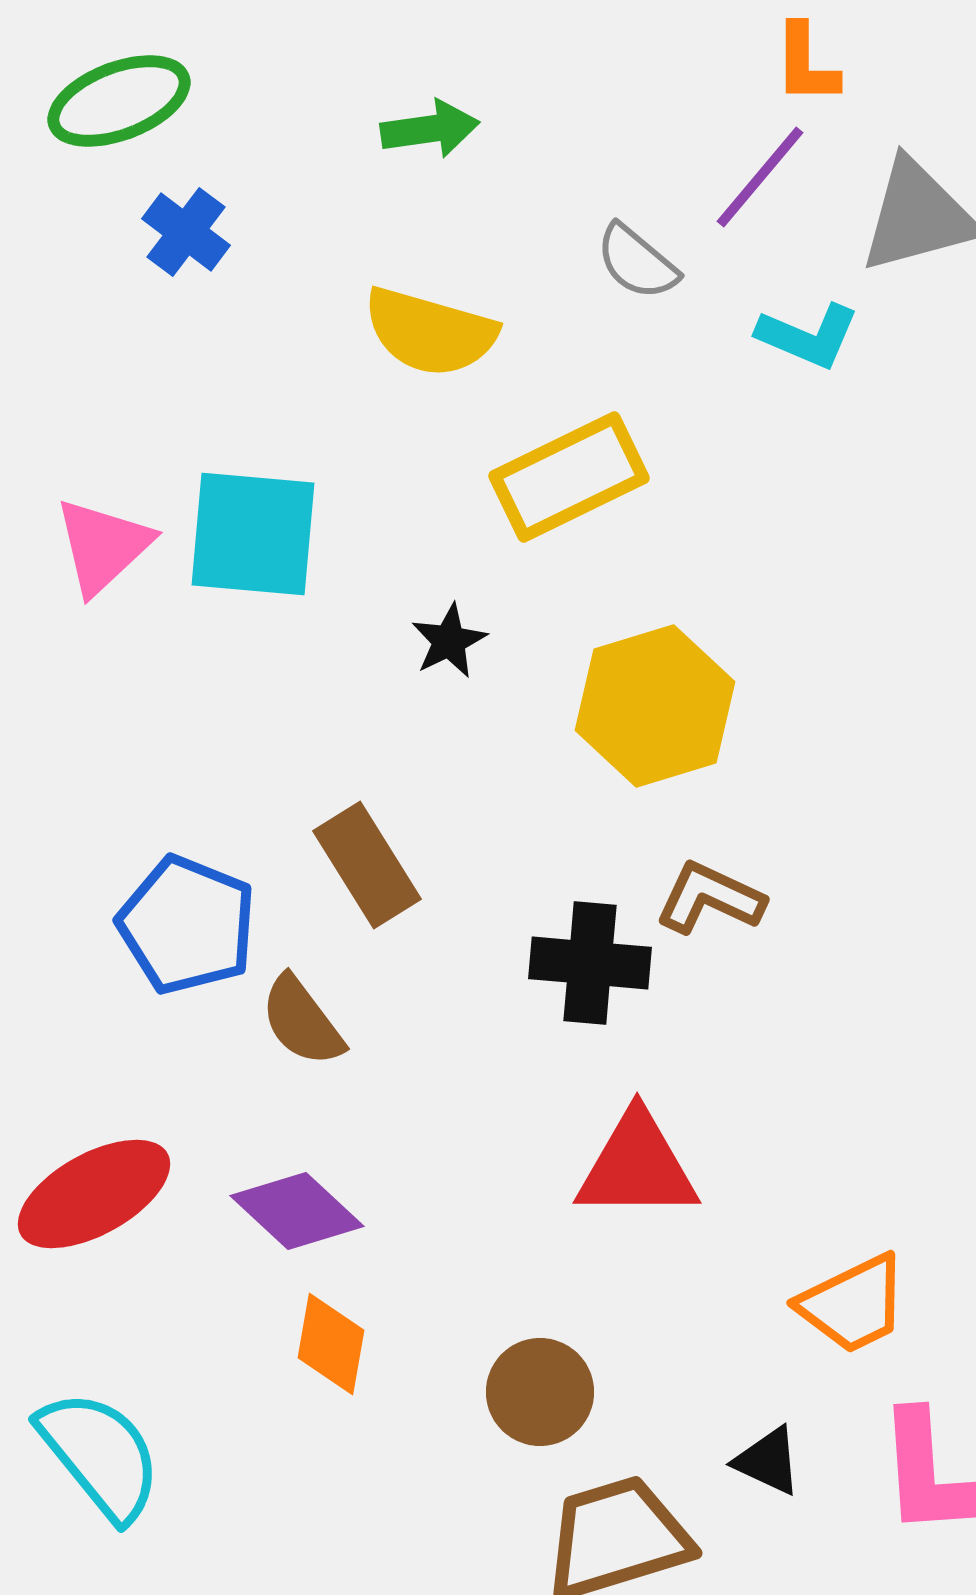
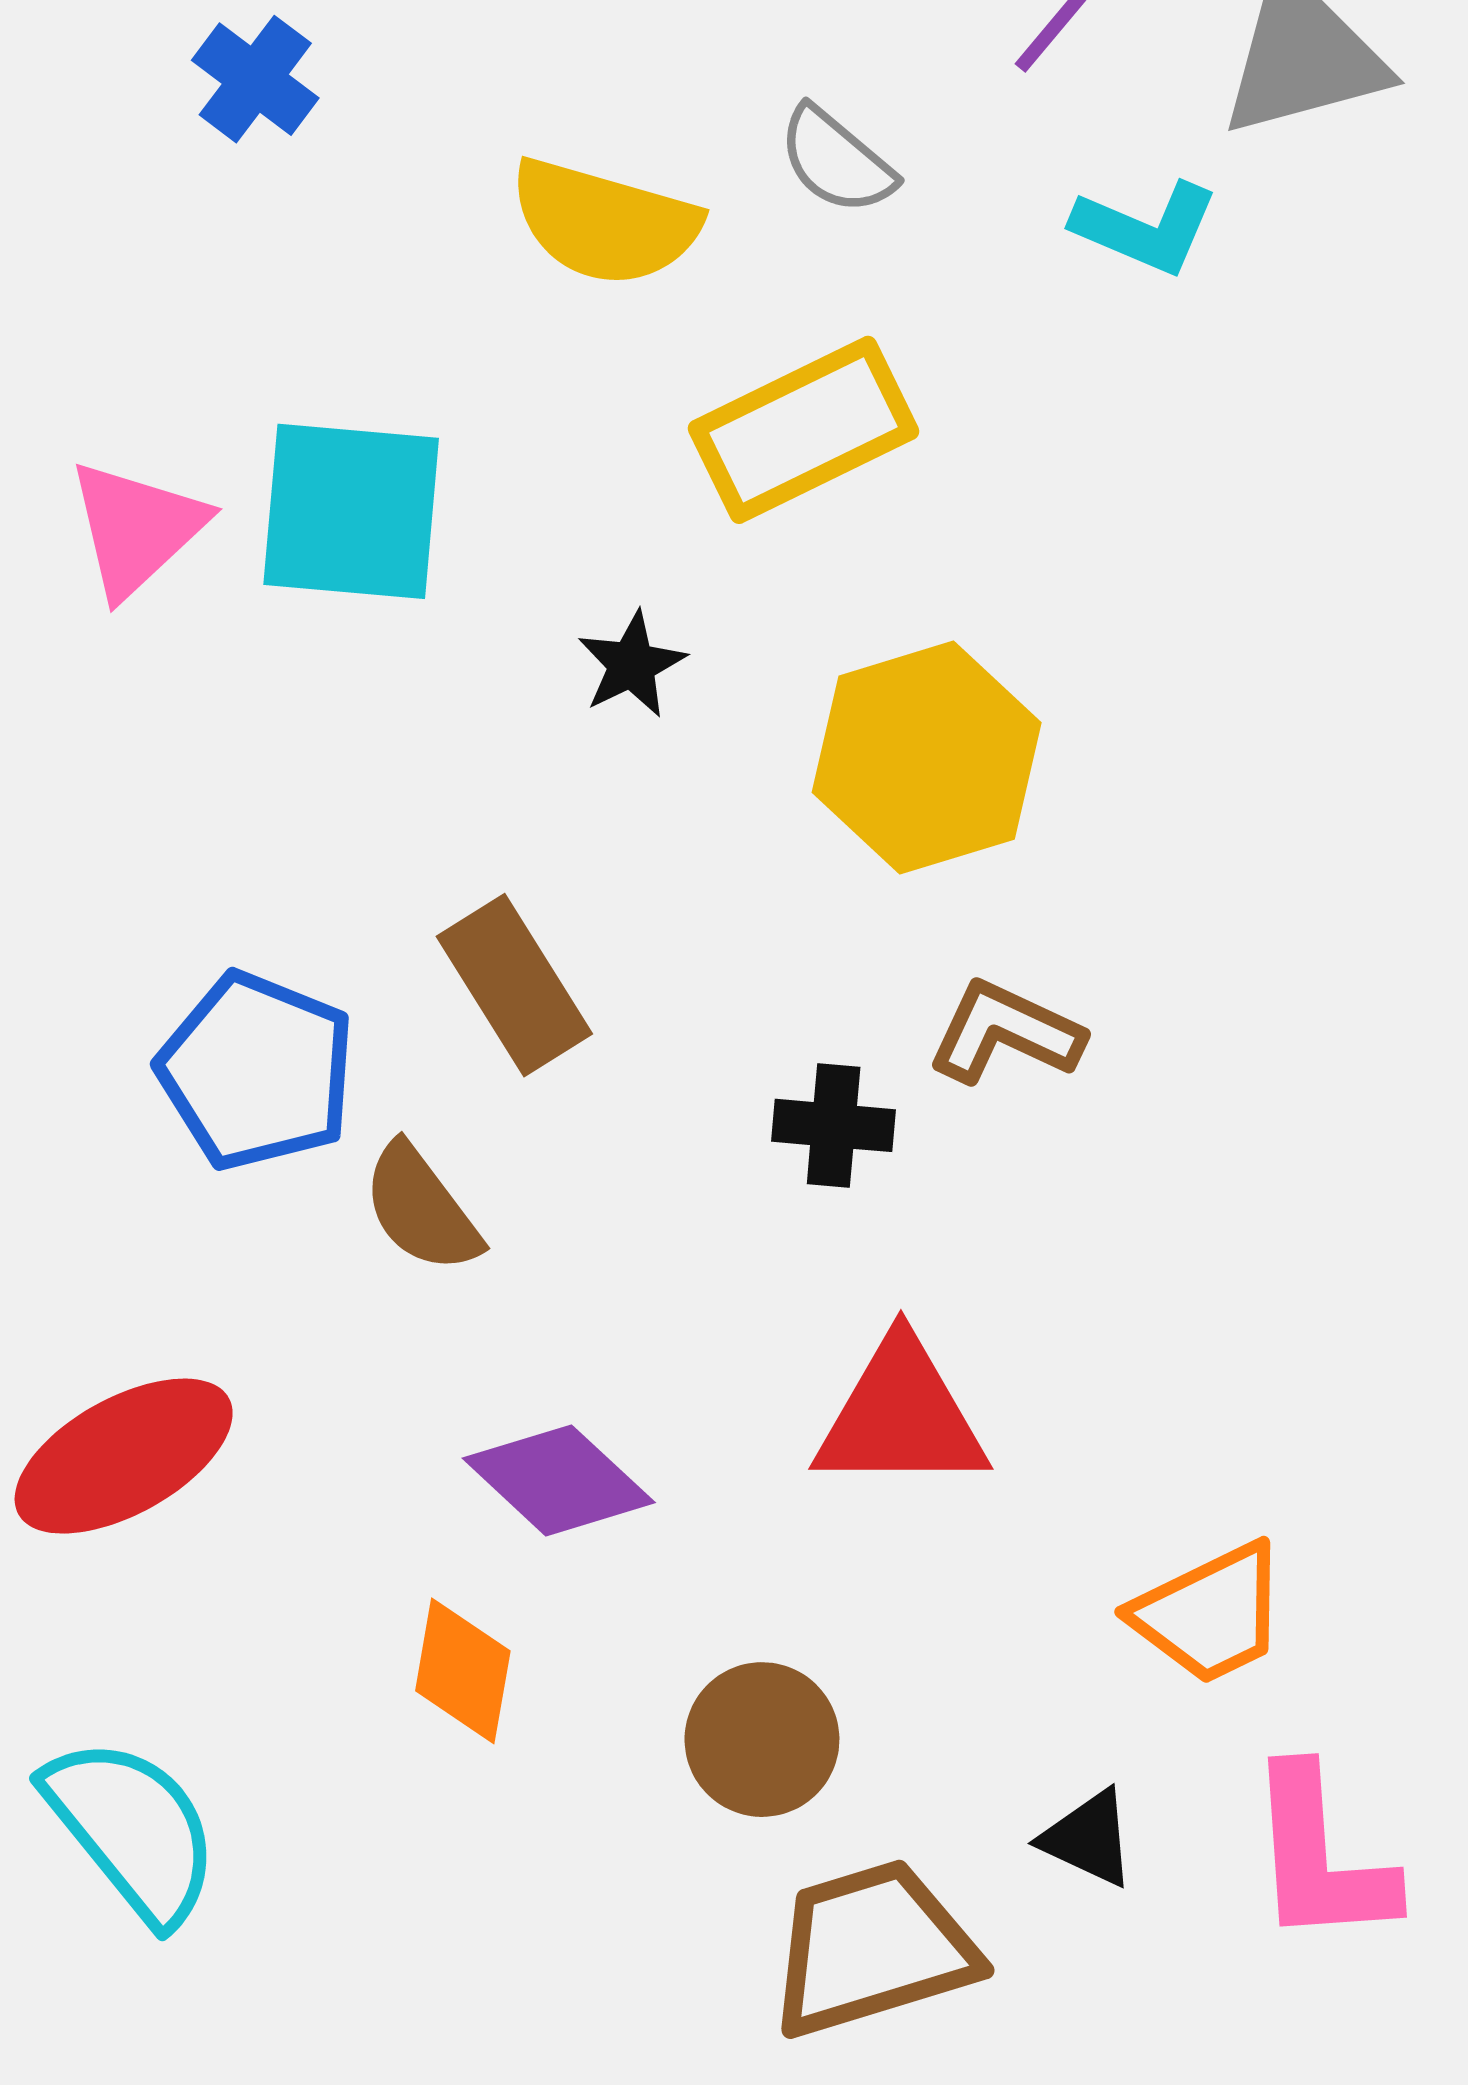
gray semicircle: (637, 262) -> (836, 161), moved
black cross: (590, 963) -> (834, 1125), size x0.7
purple diamond: (297, 1211) -> (559, 1480), moved

